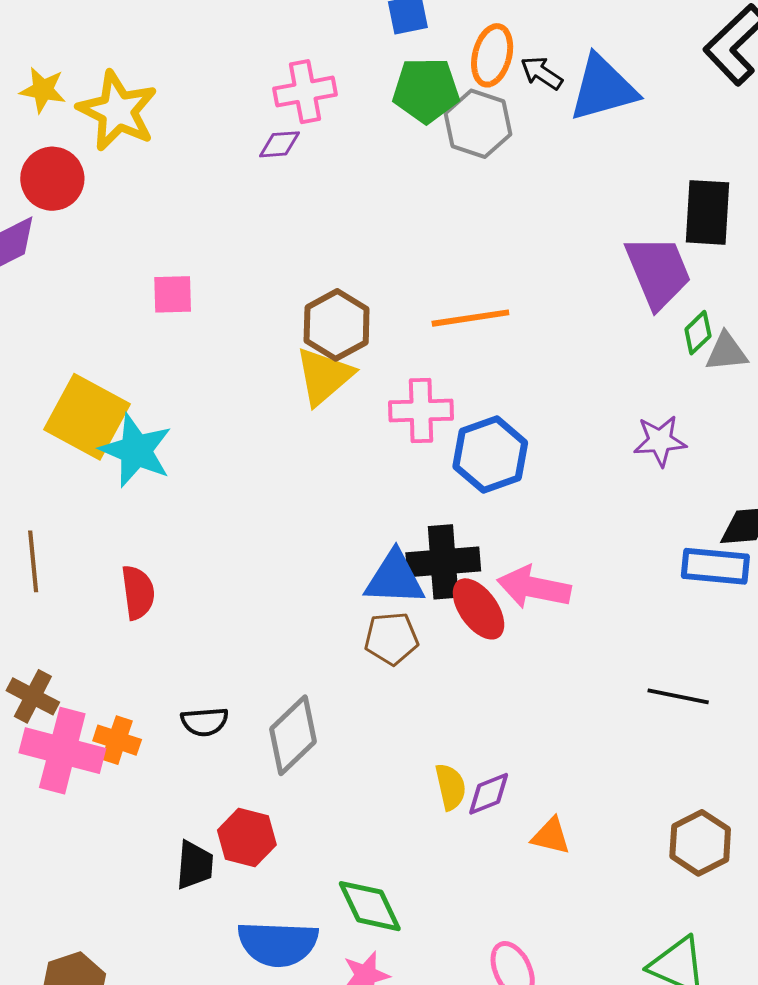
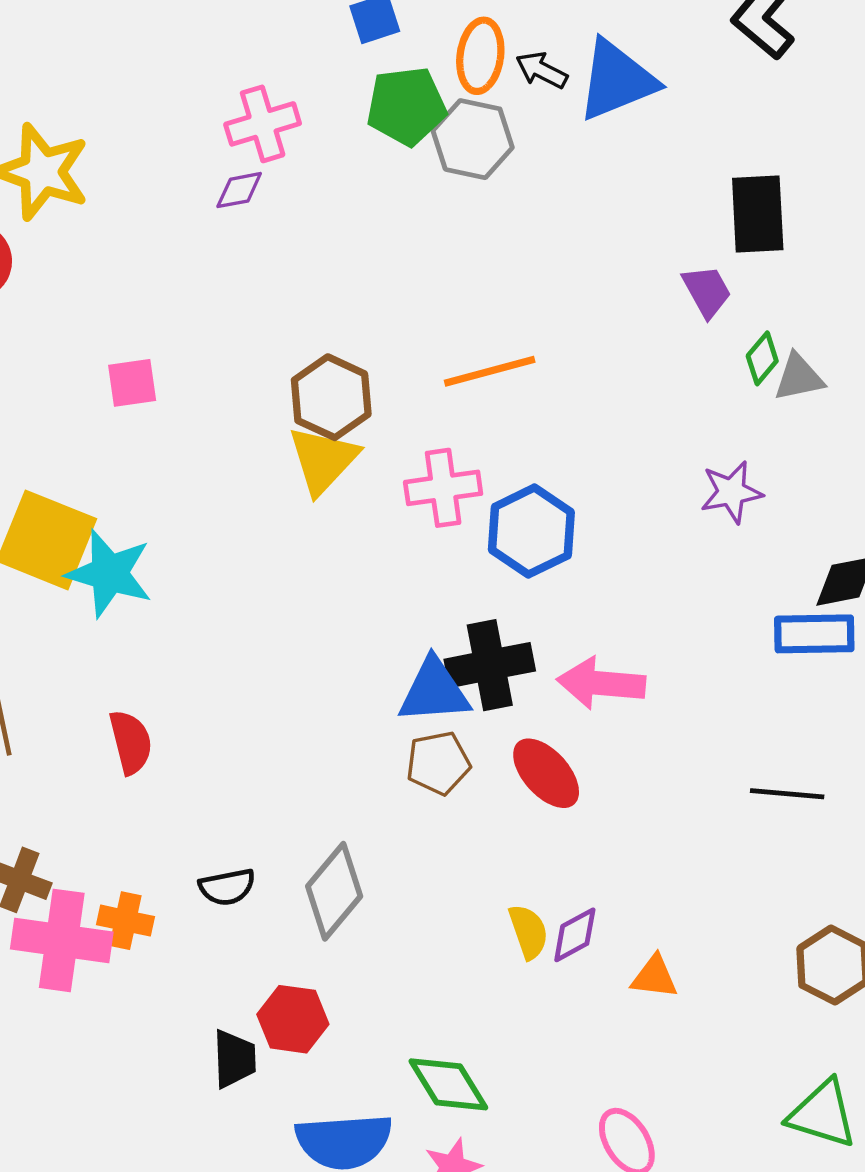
purple trapezoid: (658, 272) -> (707, 291), size x0.6
red ellipse: (479, 609) -> (546, 773), moved

